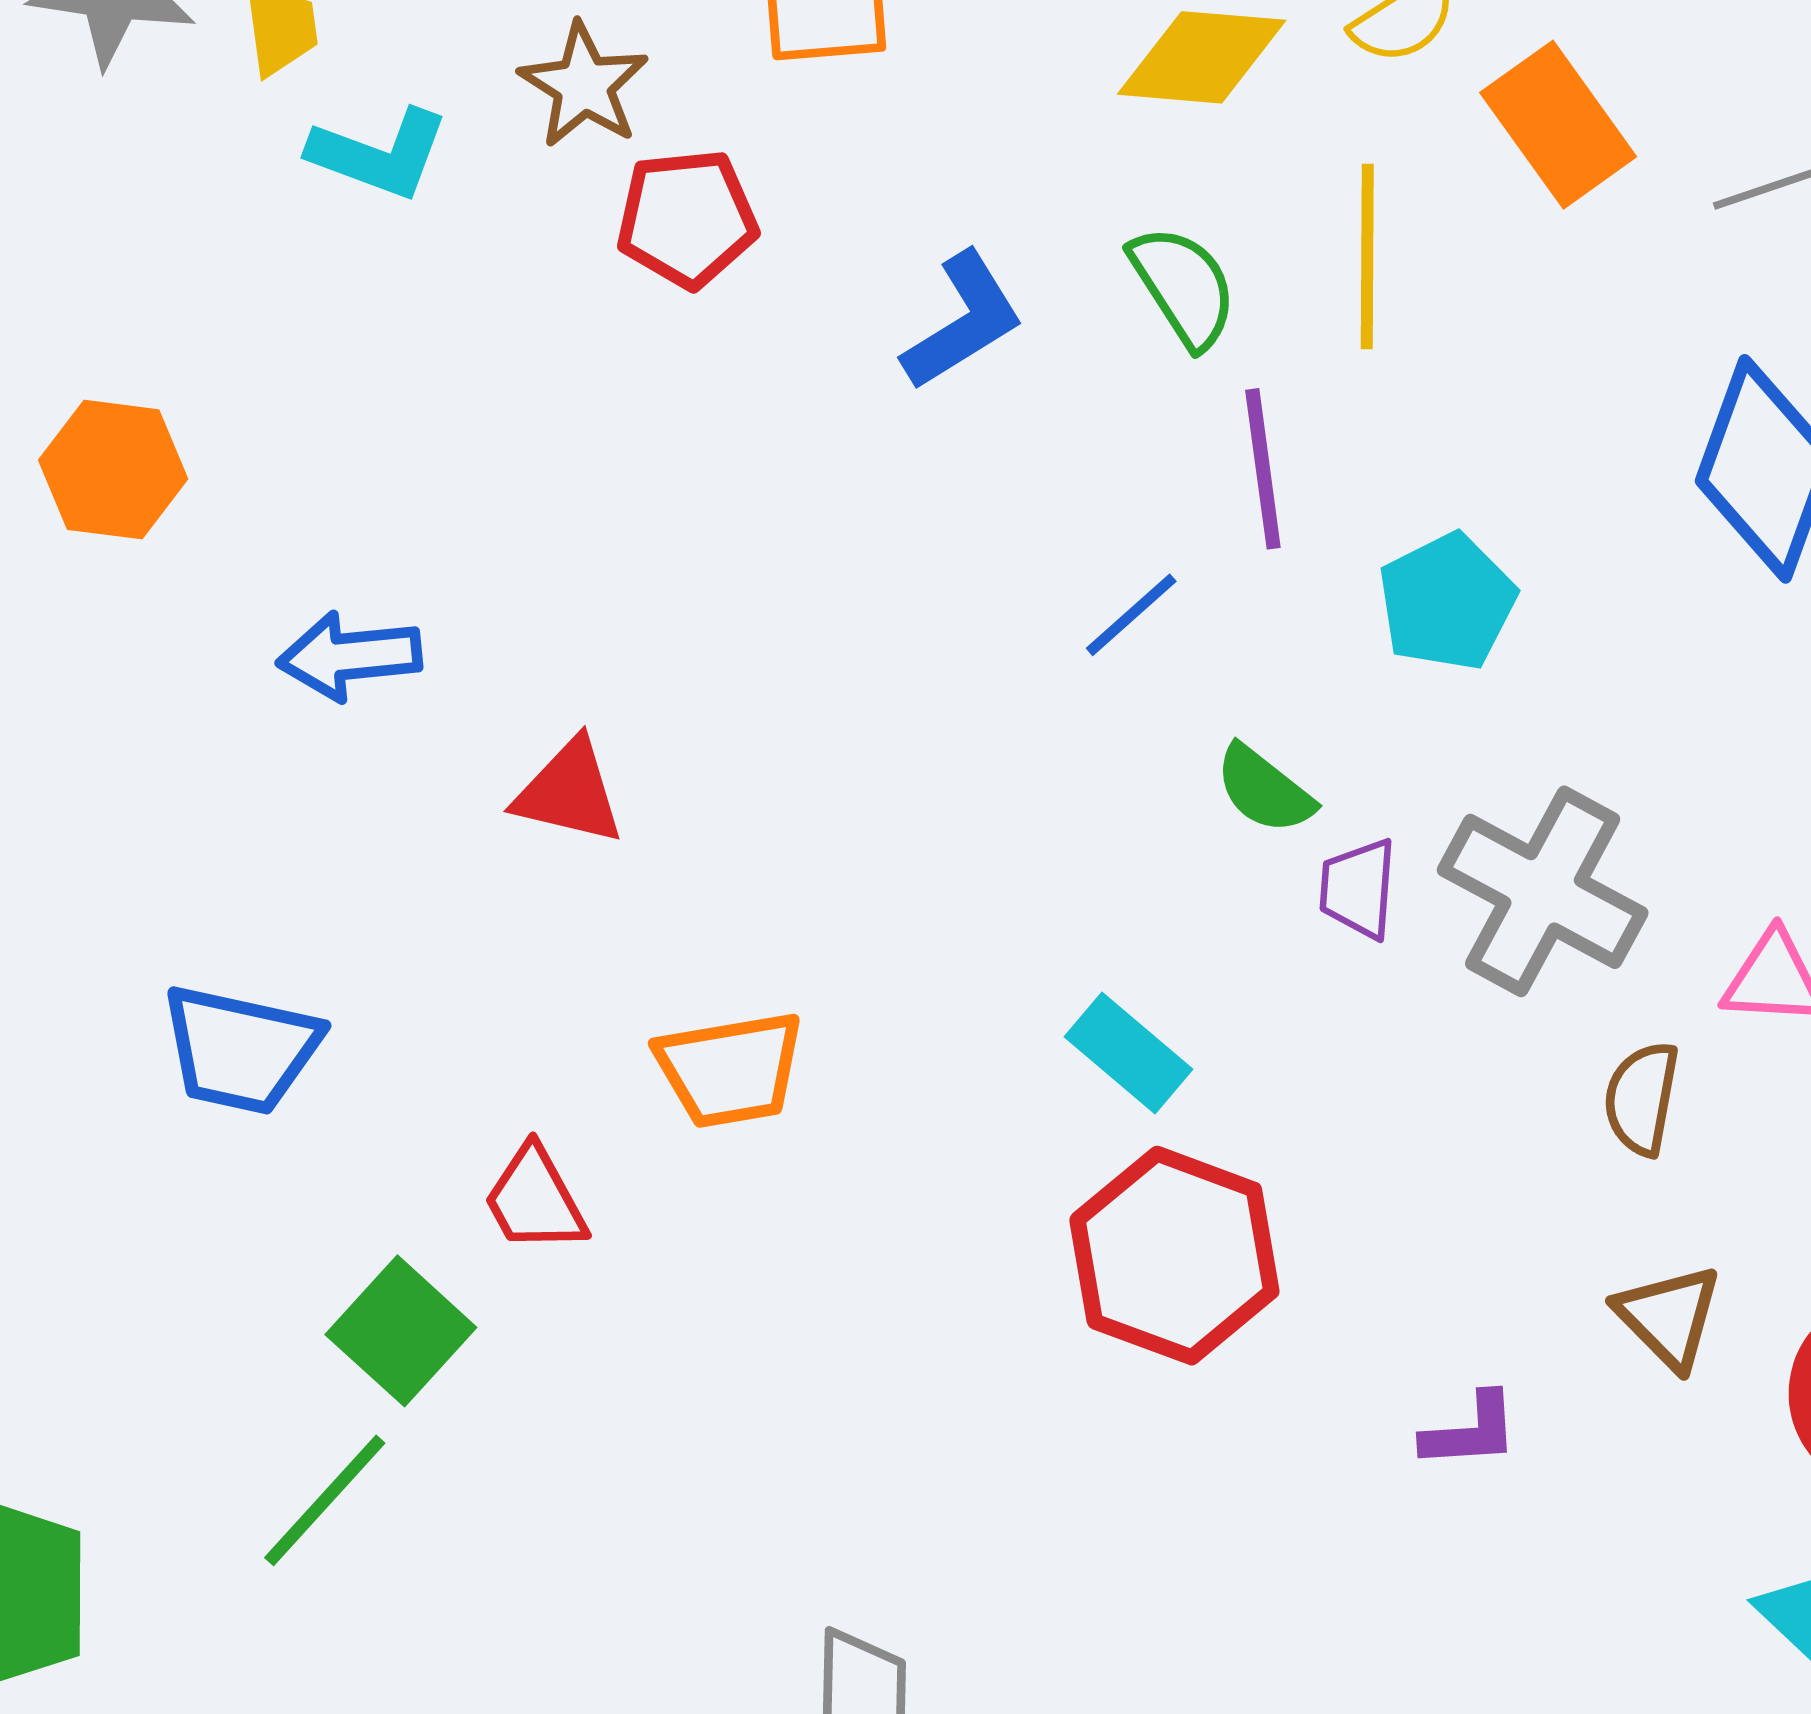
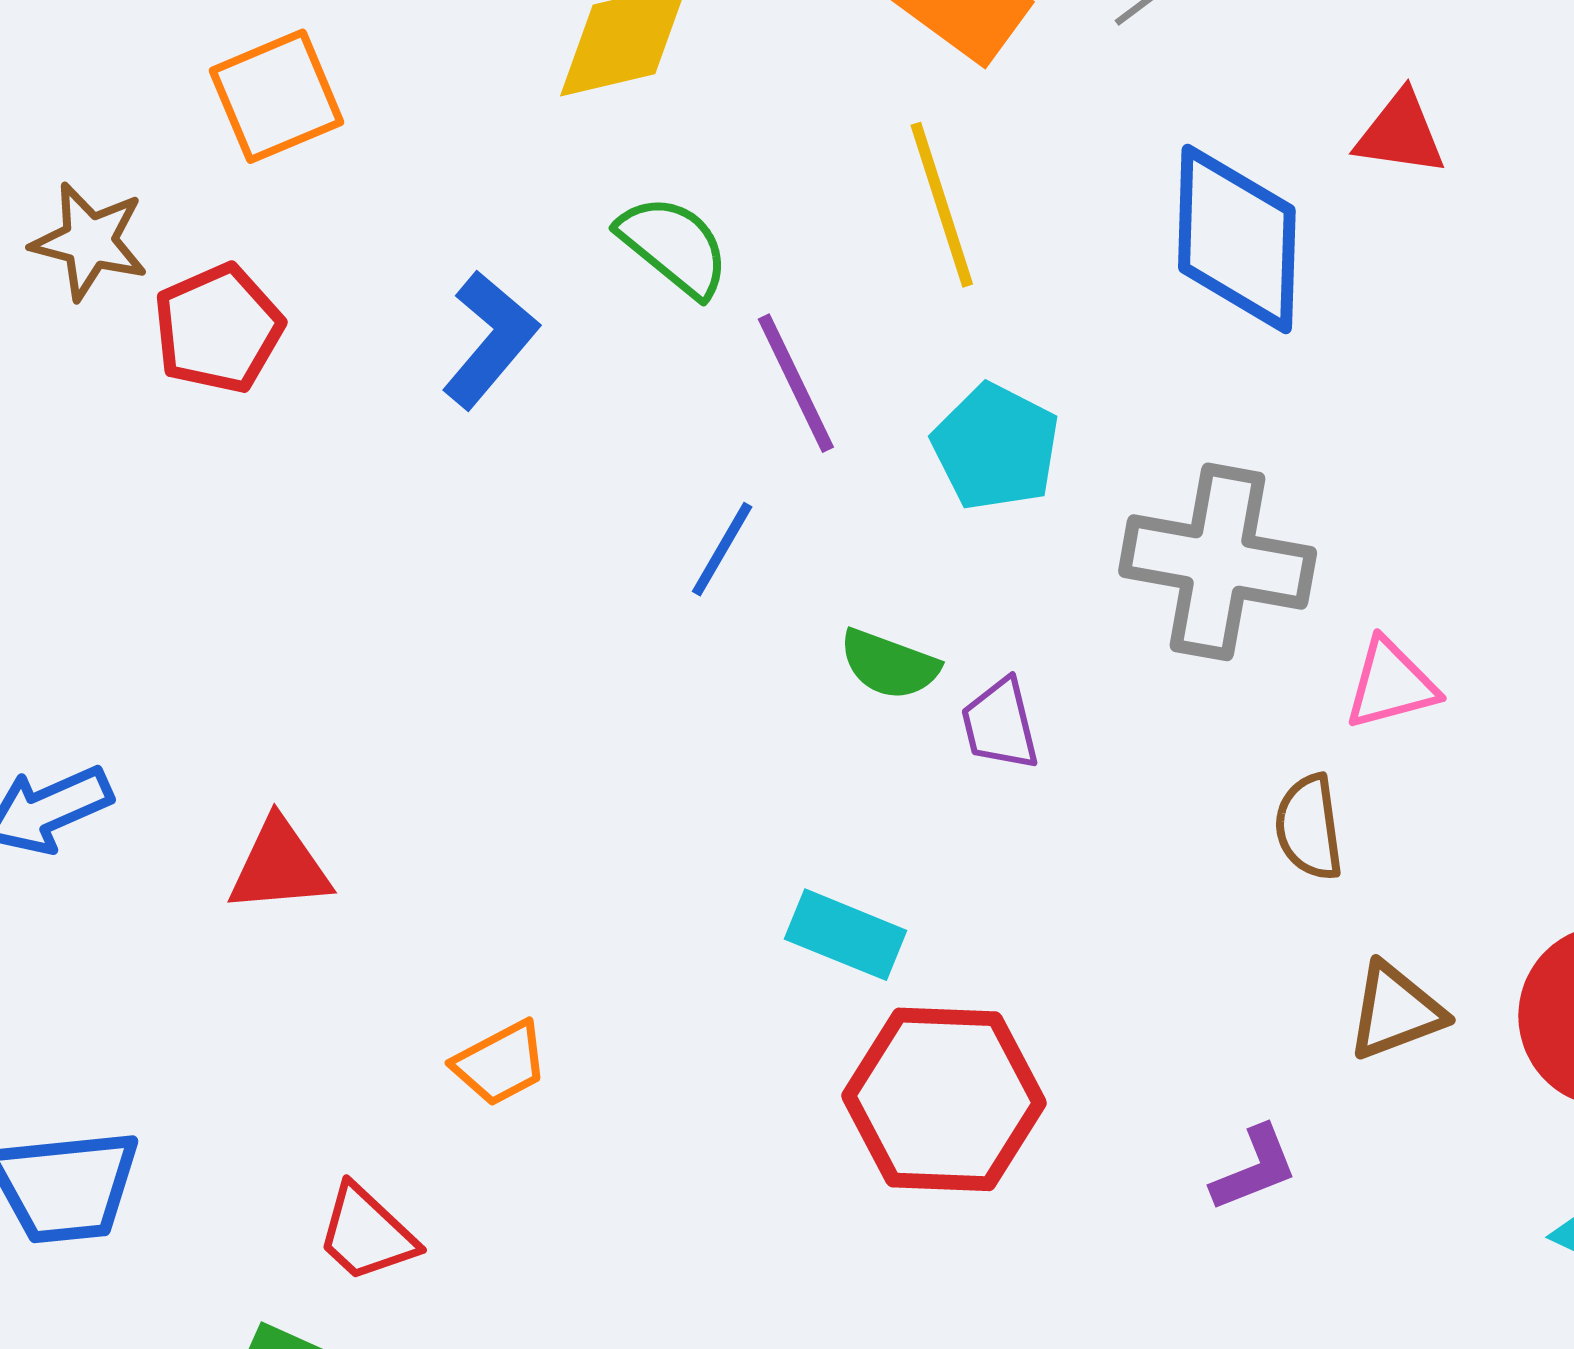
yellow line: (1367, 256) -> (942, 205), moved
gray cross: (1543, 891) -> (1218, 562), moved
orange trapezoid: (730, 1069) -> (500, 1063), size x0.7
brown triangle: (1669, 1317) -> (1396, 1011), turned -48

